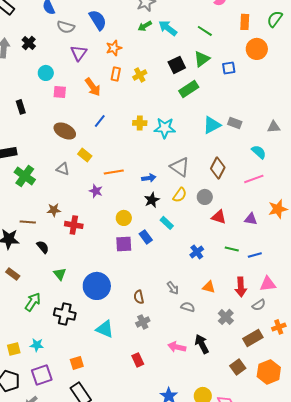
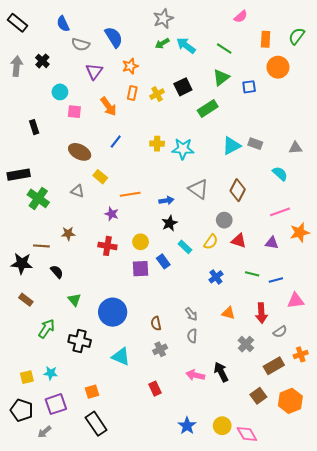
black square: (177, 65) -> (183, 87), moved
pink line: (254, 179) -> (280, 212), moved
yellow semicircle: (180, 195) -> (211, 242), moved
red cross: (74, 225) -> (107, 246), moved
pink triangle: (268, 284) -> (296, 301), moved
gray semicircle: (188, 307) -> (192, 336), moved, turned -104

